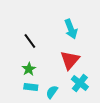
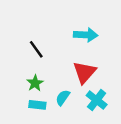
cyan arrow: (71, 29) -> (86, 35), turned -66
cyan semicircle: (52, 92) -> (63, 98), moved

